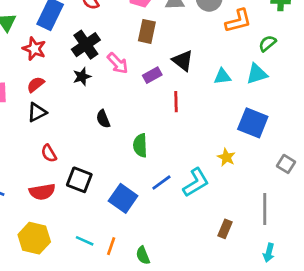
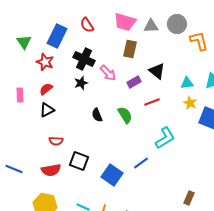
orange L-shape: (238, 21) -> (199, 41), turned -90
black cross: (86, 45) -> (84, 59), turned -30
red line: (176, 102) -> (152, 102), turned 70
green semicircle: (140, 145) -> (125, 115), moved, turned 150
red semicircle: (49, 153) -> (56, 141), turned -56
yellow star: (226, 157) -> (190, 103), moved
cyan L-shape: (196, 182) -> (165, 138), moved

